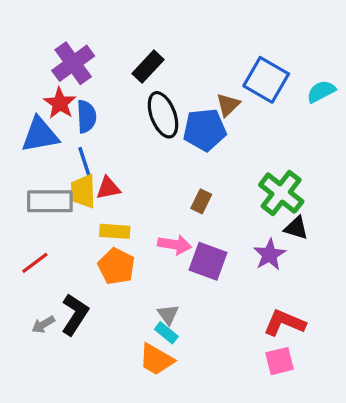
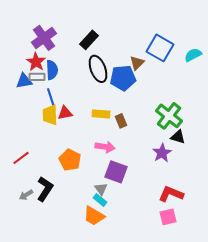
blue triangle: (40, 135) -> (24, 81), size x0.7
gray rectangle: (50, 201) -> (37, 77), moved, size x0.6
brown rectangle: (201, 201) -> (121, 121), turned -48
yellow rectangle: (115, 231) -> (101, 114), moved
purple square: (208, 261) -> (116, 172), moved

